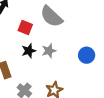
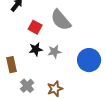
blue circle: (87, 55) -> (89, 60), size x1.5

